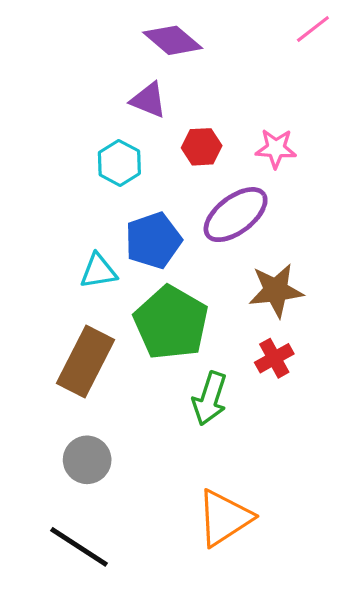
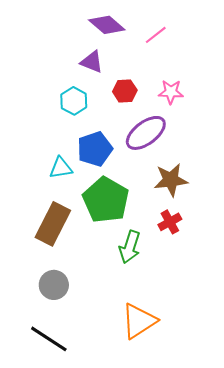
pink line: (313, 29) -> (156, 35), moved

